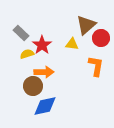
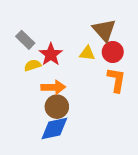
brown triangle: (86, 25) -> (104, 30), turned -30
red circle: (101, 38) -> (113, 52), moved
brown circle: (33, 86) -> (57, 107), moved

